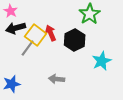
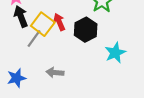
black arrow: (16, 28) -> (21, 16), turned 84
gray arrow: (57, 79) -> (55, 72), moved

